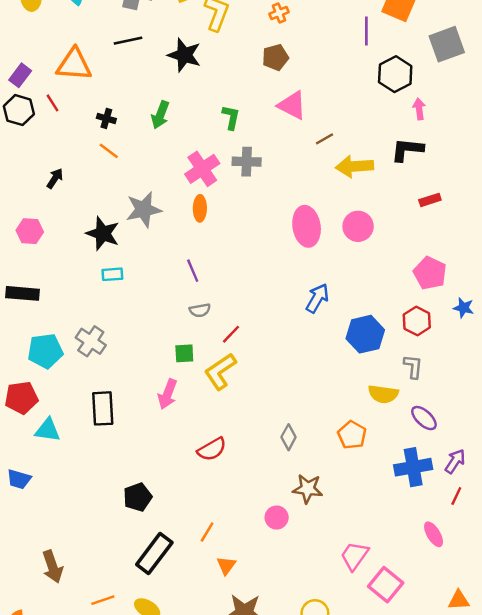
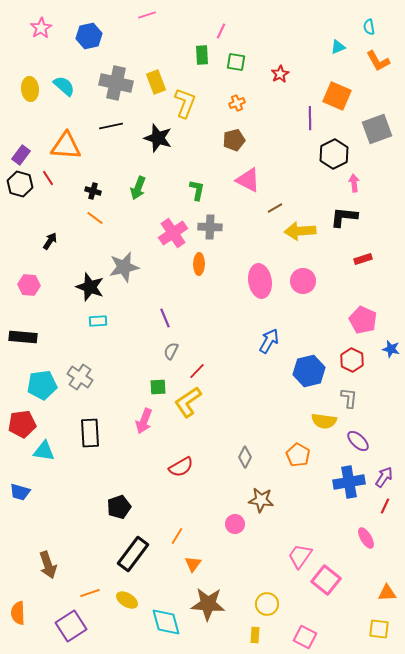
orange ellipse: (200, 208) -> (199, 264), moved
gray semicircle: (200, 310) -> (171, 351), turned 126

